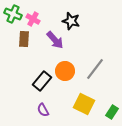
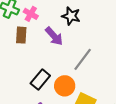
gray line: (95, 69) -> (83, 59), moved
orange circle: (65, 71) -> (65, 86), moved

